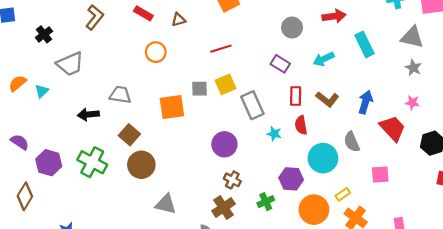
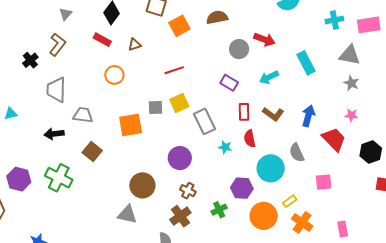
red arrow: (334, 16) -> (265, 39), moved, turned 30
black cross: (44, 34) -> (30, 60), moved
gray trapezoid: (70, 64) -> (56, 90), moved, turned 116
cyan triangle: (42, 91) -> (11, 114), turned 32
brown circle: (141, 165) -> (142, 185), moved

